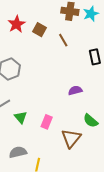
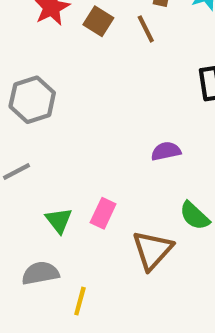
brown line: (63, 40) -> (146, 29), moved
green triangle: (21, 117) -> (59, 220), moved

